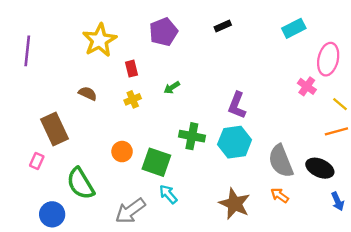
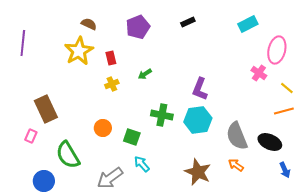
yellow star: (100, 40) -> (79, 51), moved
brown semicircle: (88, 93) -> (89, 24), moved
green square: (156, 162) -> (132, 137), size x0.7

